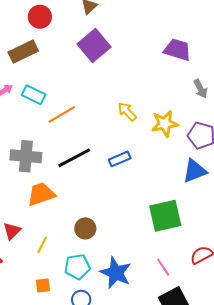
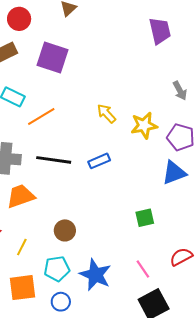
purple square: (94, 46) -> (52, 57), moved, turned -32
purple trapezoid: (177, 50) -> (160, 31), moved, turned 60
black line: (74, 158) -> (54, 160), turned 36
green square: (165, 216) -> (145, 218), size x0.6
orange square: (43, 286) -> (23, 288), size x1.8

